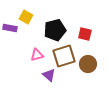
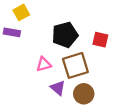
yellow square: (26, 17) -> (21, 12), moved, turned 32
brown circle: (88, 64) -> (84, 94), moved

